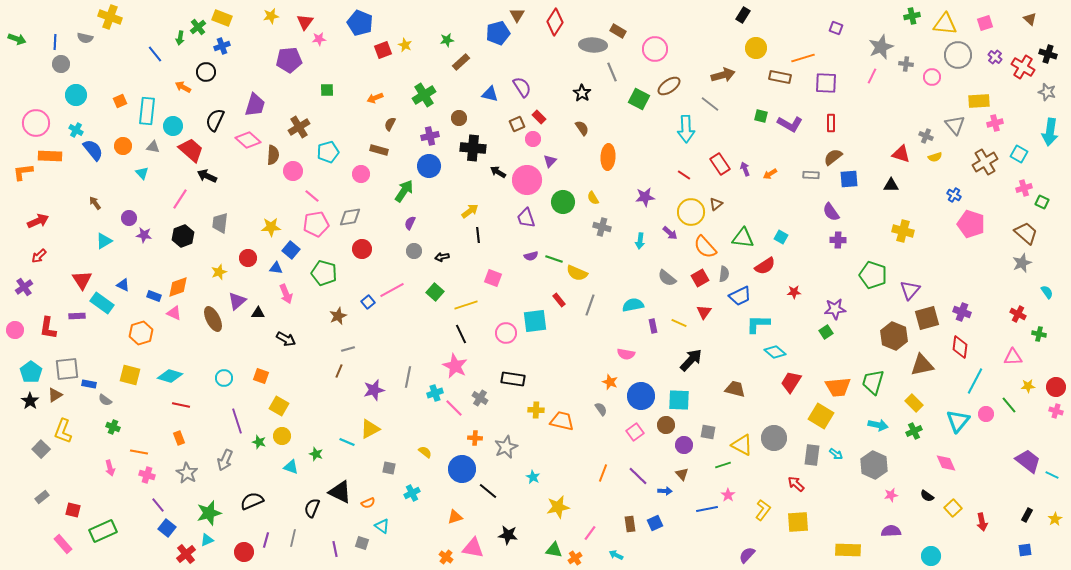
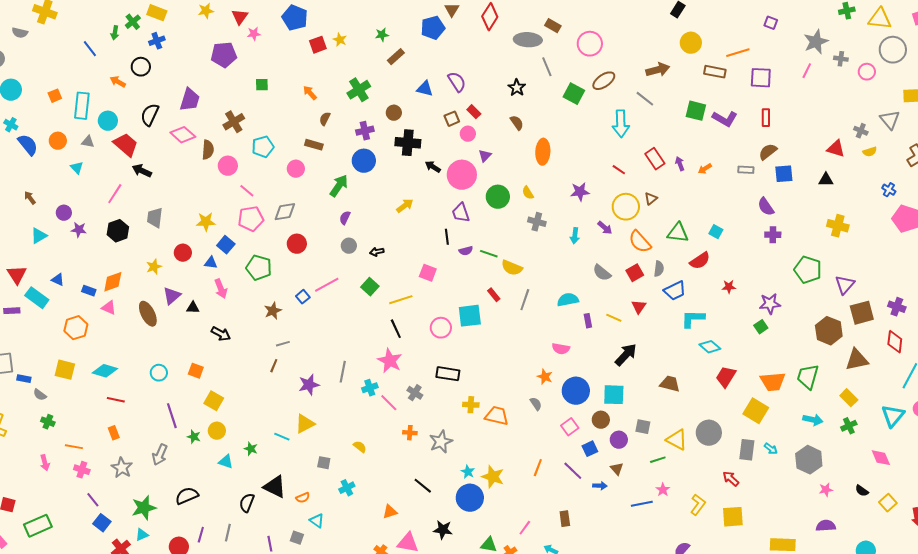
orange arrow: (375, 98) -> (310, 93), turned 70
green square: (761, 116) -> (696, 111), size x1.5
black line: (478, 235) -> (447, 237), moved
blue circle: (462, 469) -> (470, 498), moved
yellow star: (558, 507) -> (493, 477), moved, turned 30
blue square: (655, 523) -> (590, 449), moved

